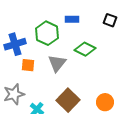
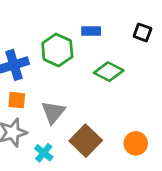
gray triangle: (57, 63) -> (53, 112), moved
orange square: (28, 65) -> (17, 100), moved

